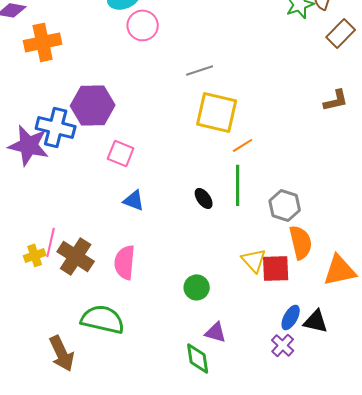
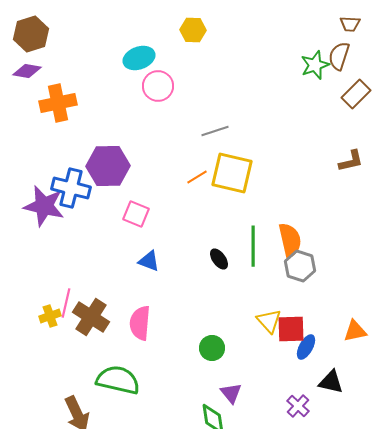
orange line: (243, 145) -> (197, 177), moved
orange semicircle: (301, 242) -> (290, 240), moved
orange triangle: (340, 270) -> (355, 331), size x0.7
blue ellipse: (291, 317) -> (306, 347), moved
purple triangle: (216, 332) -> (231, 393), turned 35

